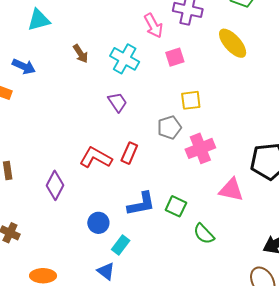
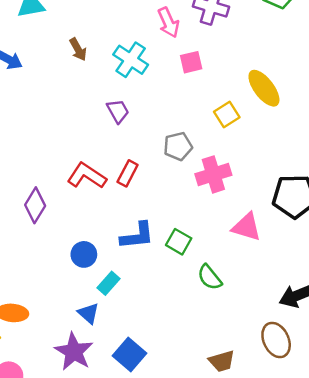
yellow ellipse: (233, 43) -> (264, 88), moved
yellow square: (191, 100) -> (227, 115), moved, turned -30

